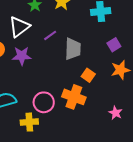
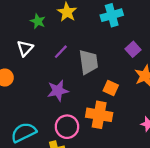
white triangle: (19, 27) -> (25, 48), size x0.7
purple star: (22, 56) -> (58, 91), moved

